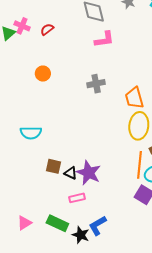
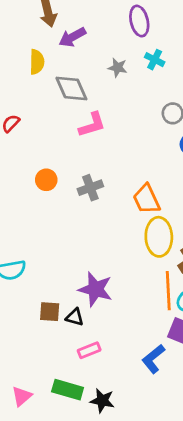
orange circle: (43, 74) -> (46, 180), moved
purple star: (89, 173) -> (95, 289), moved
blue L-shape: (98, 226) -> (153, 359), moved

